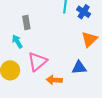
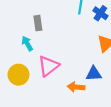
orange arrow: (54, 80) -> (76, 87), moved

